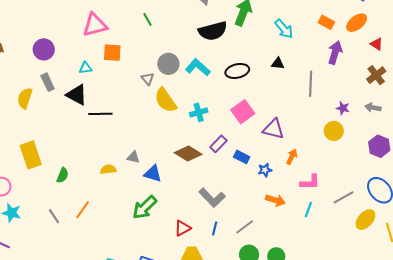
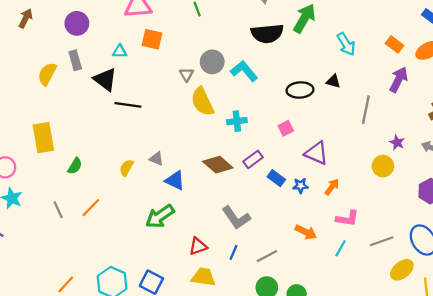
black ellipse: (237, 71) -> (300, 90), moved
pink square: (243, 112) -> (286, 128), size x0.6
yellow semicircle: (108, 169) -> (126, 168), turned -63
blue star: (265, 170) -> (300, 186), moved

